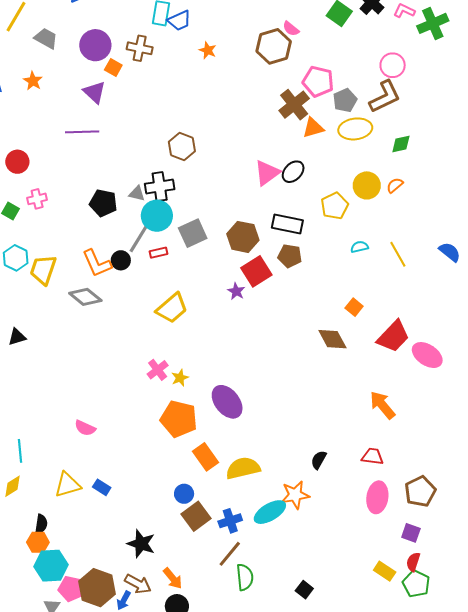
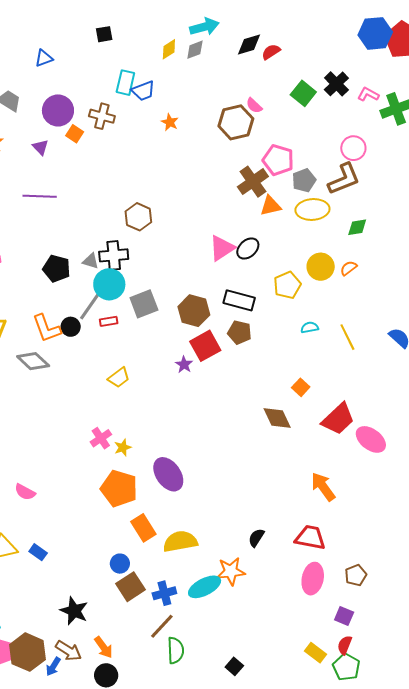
purple triangle: (94, 92) -> (40, 147), moved, size x0.7
yellow trapezoid: (172, 308) -> (119, 377), size x0.7
red trapezoid: (373, 456) -> (310, 538), size x1.4
brown pentagon: (420, 491) -> (356, 575), size x0.7

